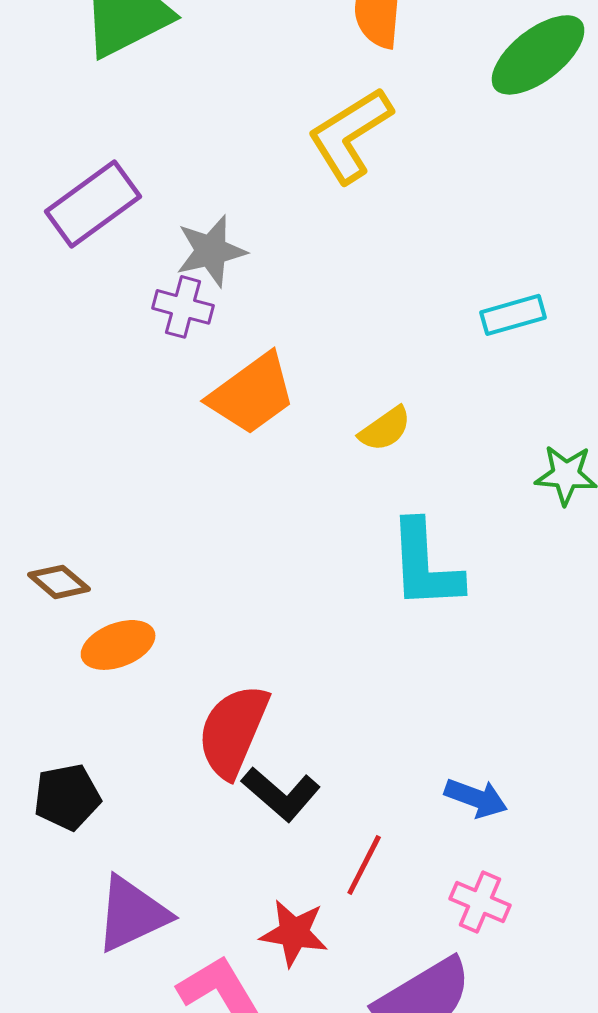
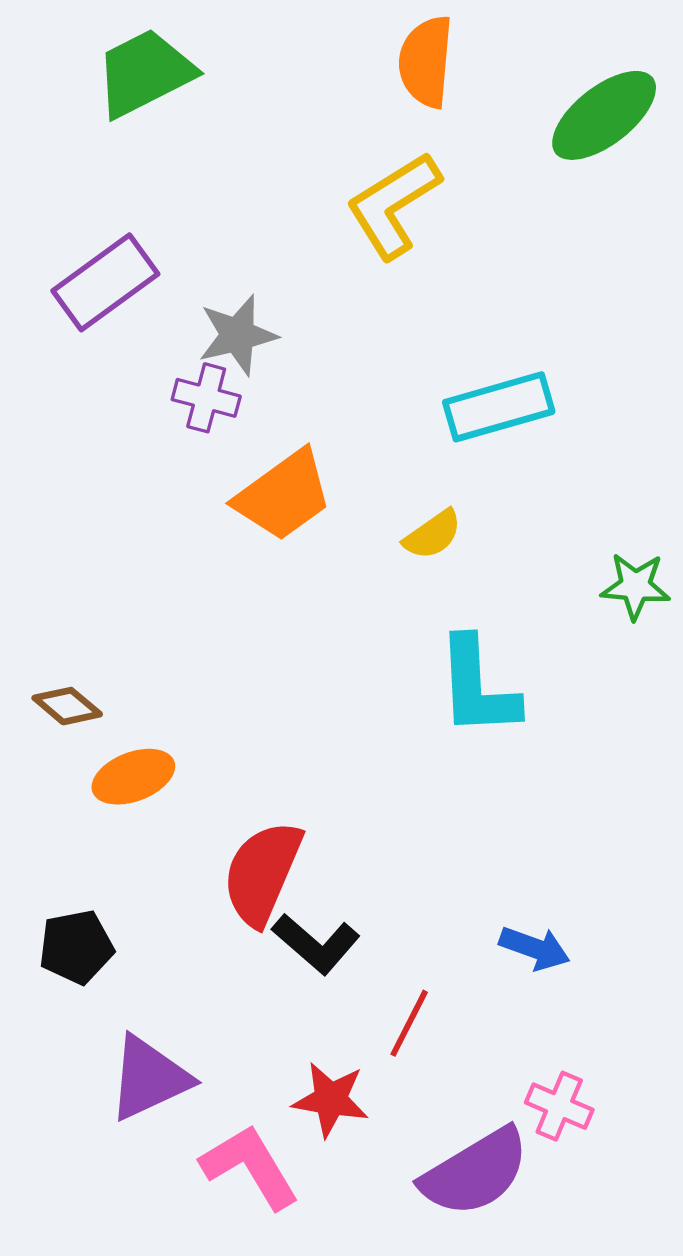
cyan rectangle: (513, 315) -> (499, 407), moved, size x1.5
pink cross: (480, 902) -> (559, 1106), moved

